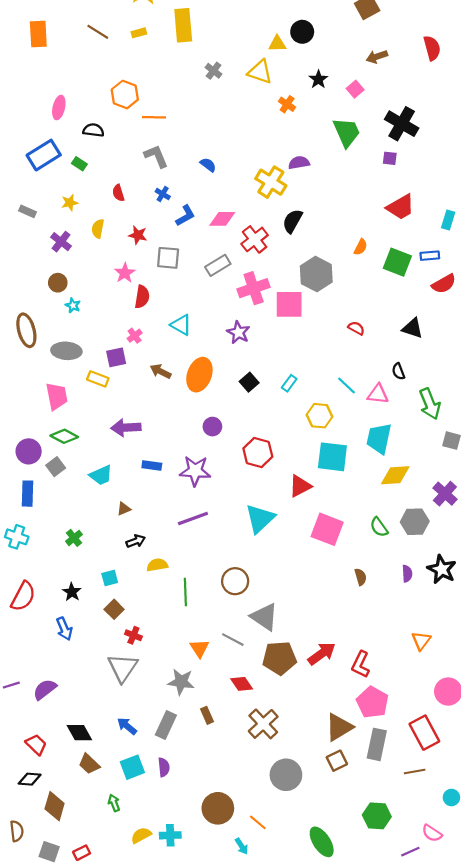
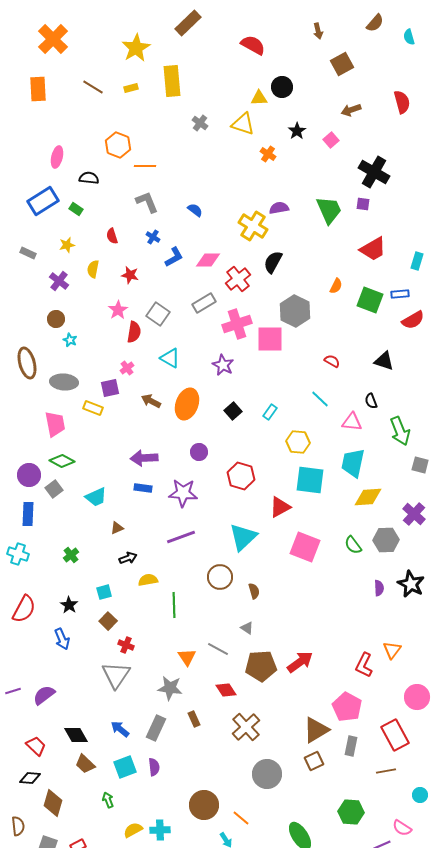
green trapezoid: (347, 132) -> (329, 210), moved
gray square: (168, 258) -> (158, 314), moved, turned 30
cyan line: (347, 385) -> (320, 399), moved
purple arrow: (126, 428) -> (144, 458), moved
brown semicircle: (361, 577) -> (254, 591), moved
brown circle: (235, 581) -> (220, 577), moved
gray triangle: (264, 617) -> (247, 628), size x0.5
red L-shape: (361, 664) -> (364, 665), moved
gray rectangle: (377, 744) -> (351, 746), size x0.7

